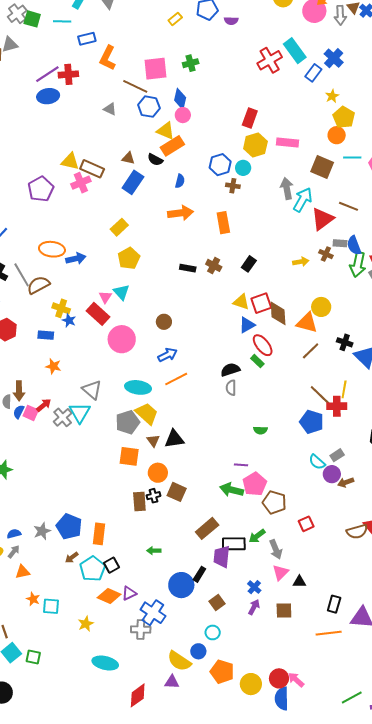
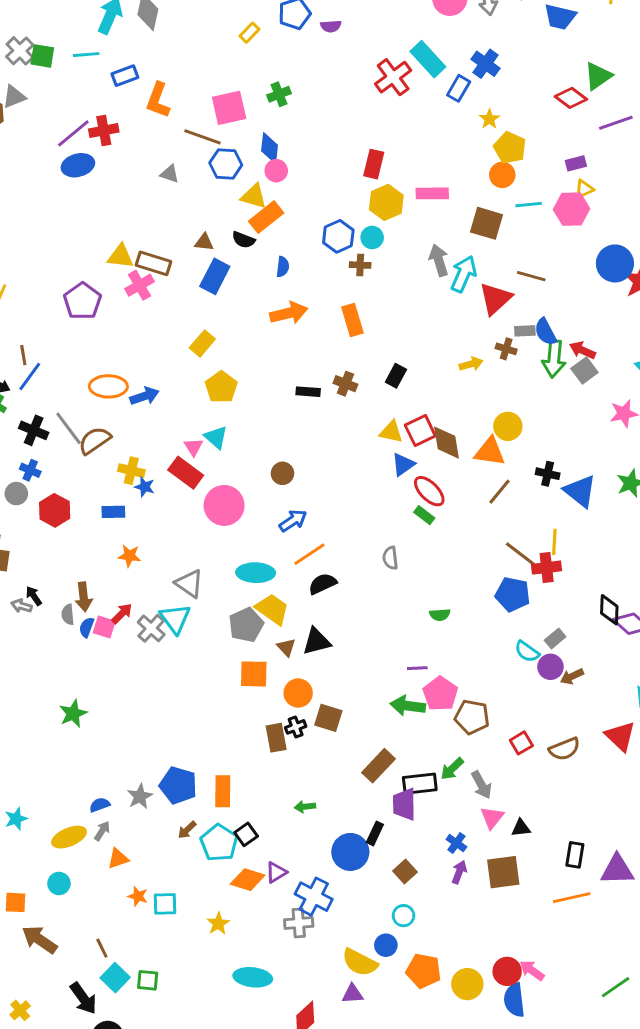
black semicircle: (230, 370) -> (323, 584), moved
brown semicircle: (357, 532) -> (564, 749), moved
brown square: (284, 610) -> (503, 872), size x1.4

